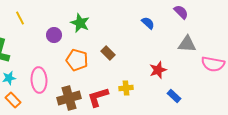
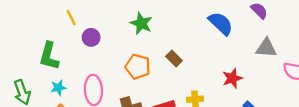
blue semicircle: (148, 23) -> (221, 23), size x1.6
purple circle: (54, 35) -> (91, 37), moved

